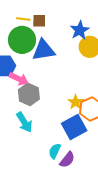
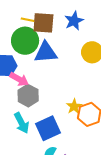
brown square: (39, 21) -> (43, 23), size x1.6
blue star: (80, 30) -> (74, 21), moved
blue square: (74, 127) -> (48, 128), moved

